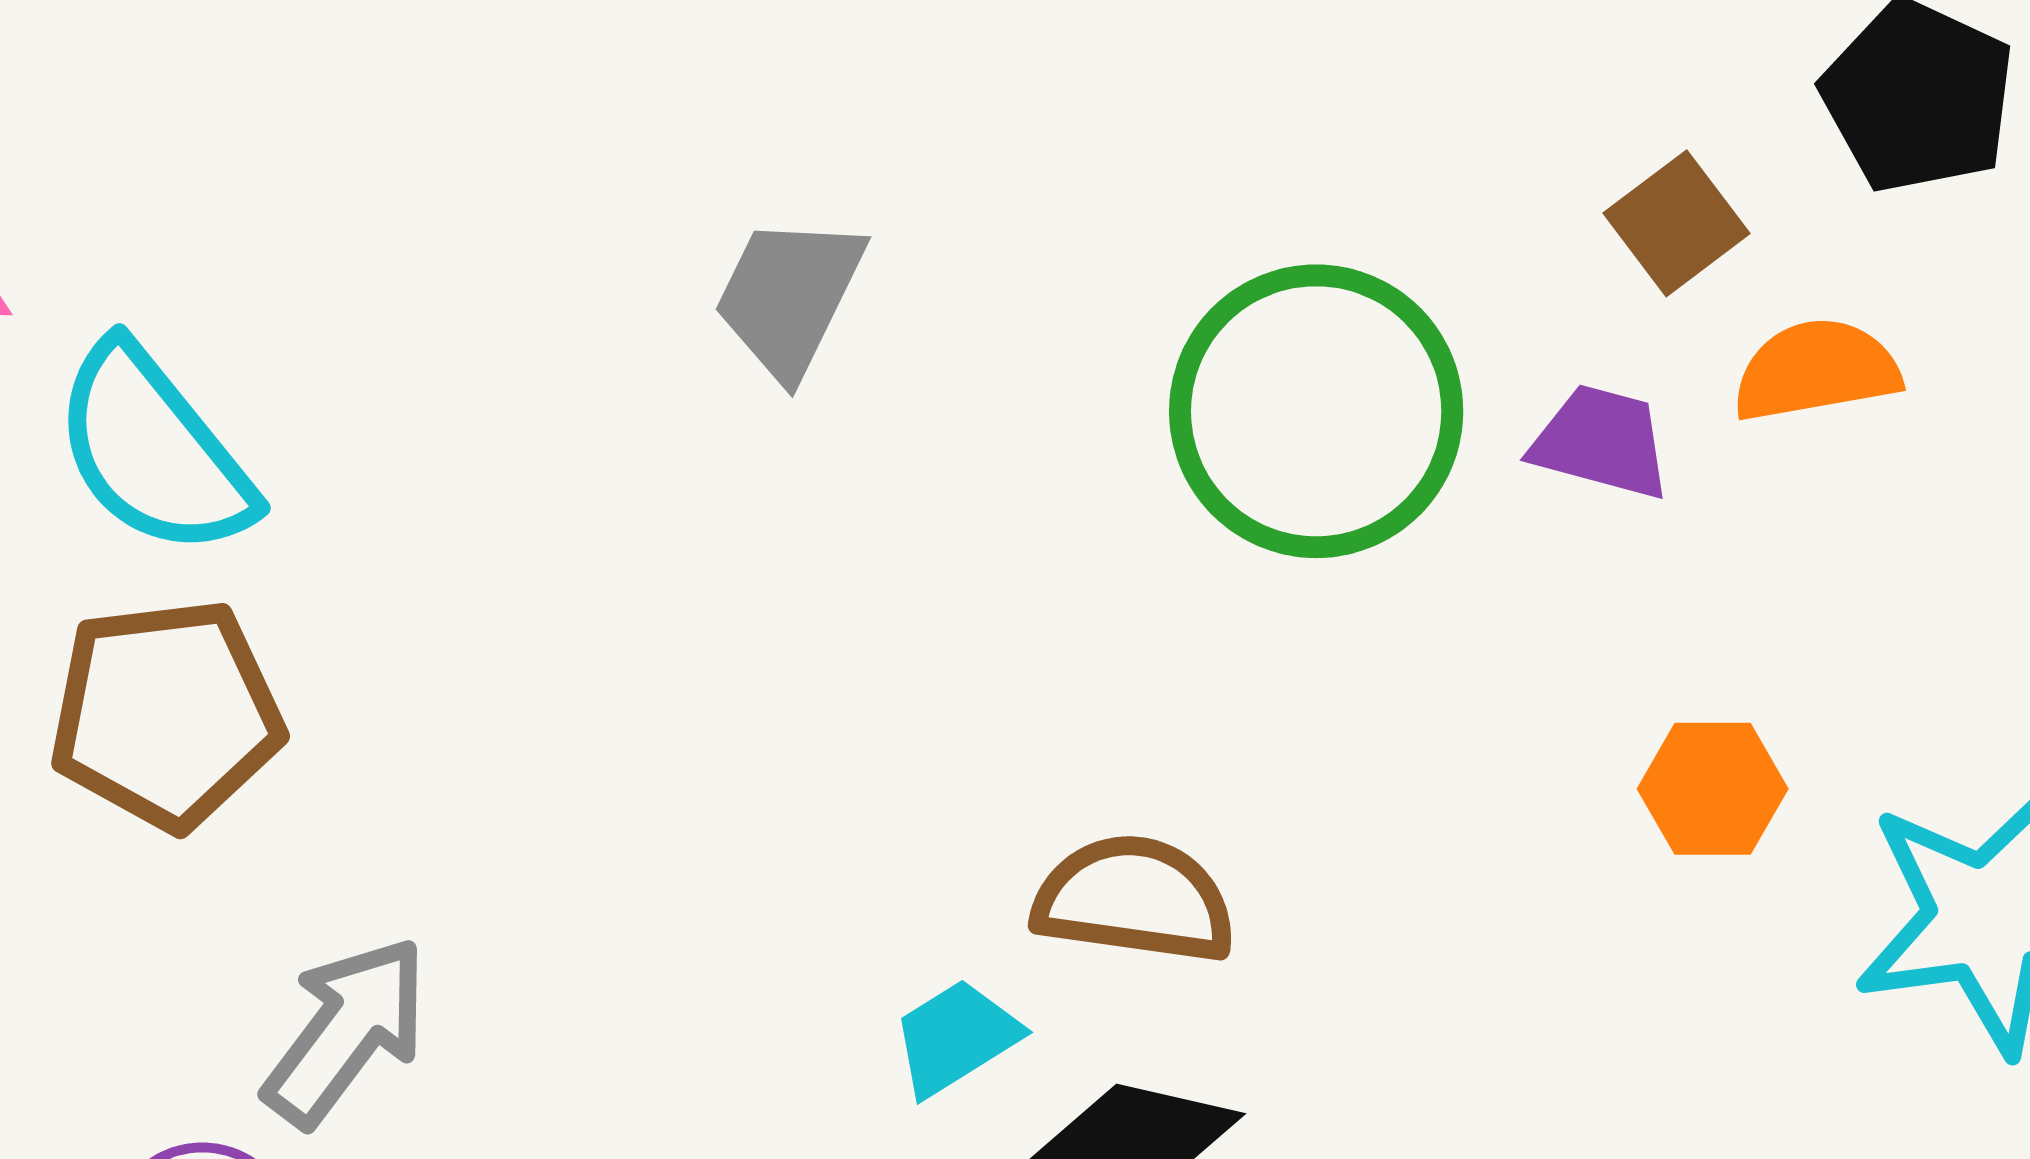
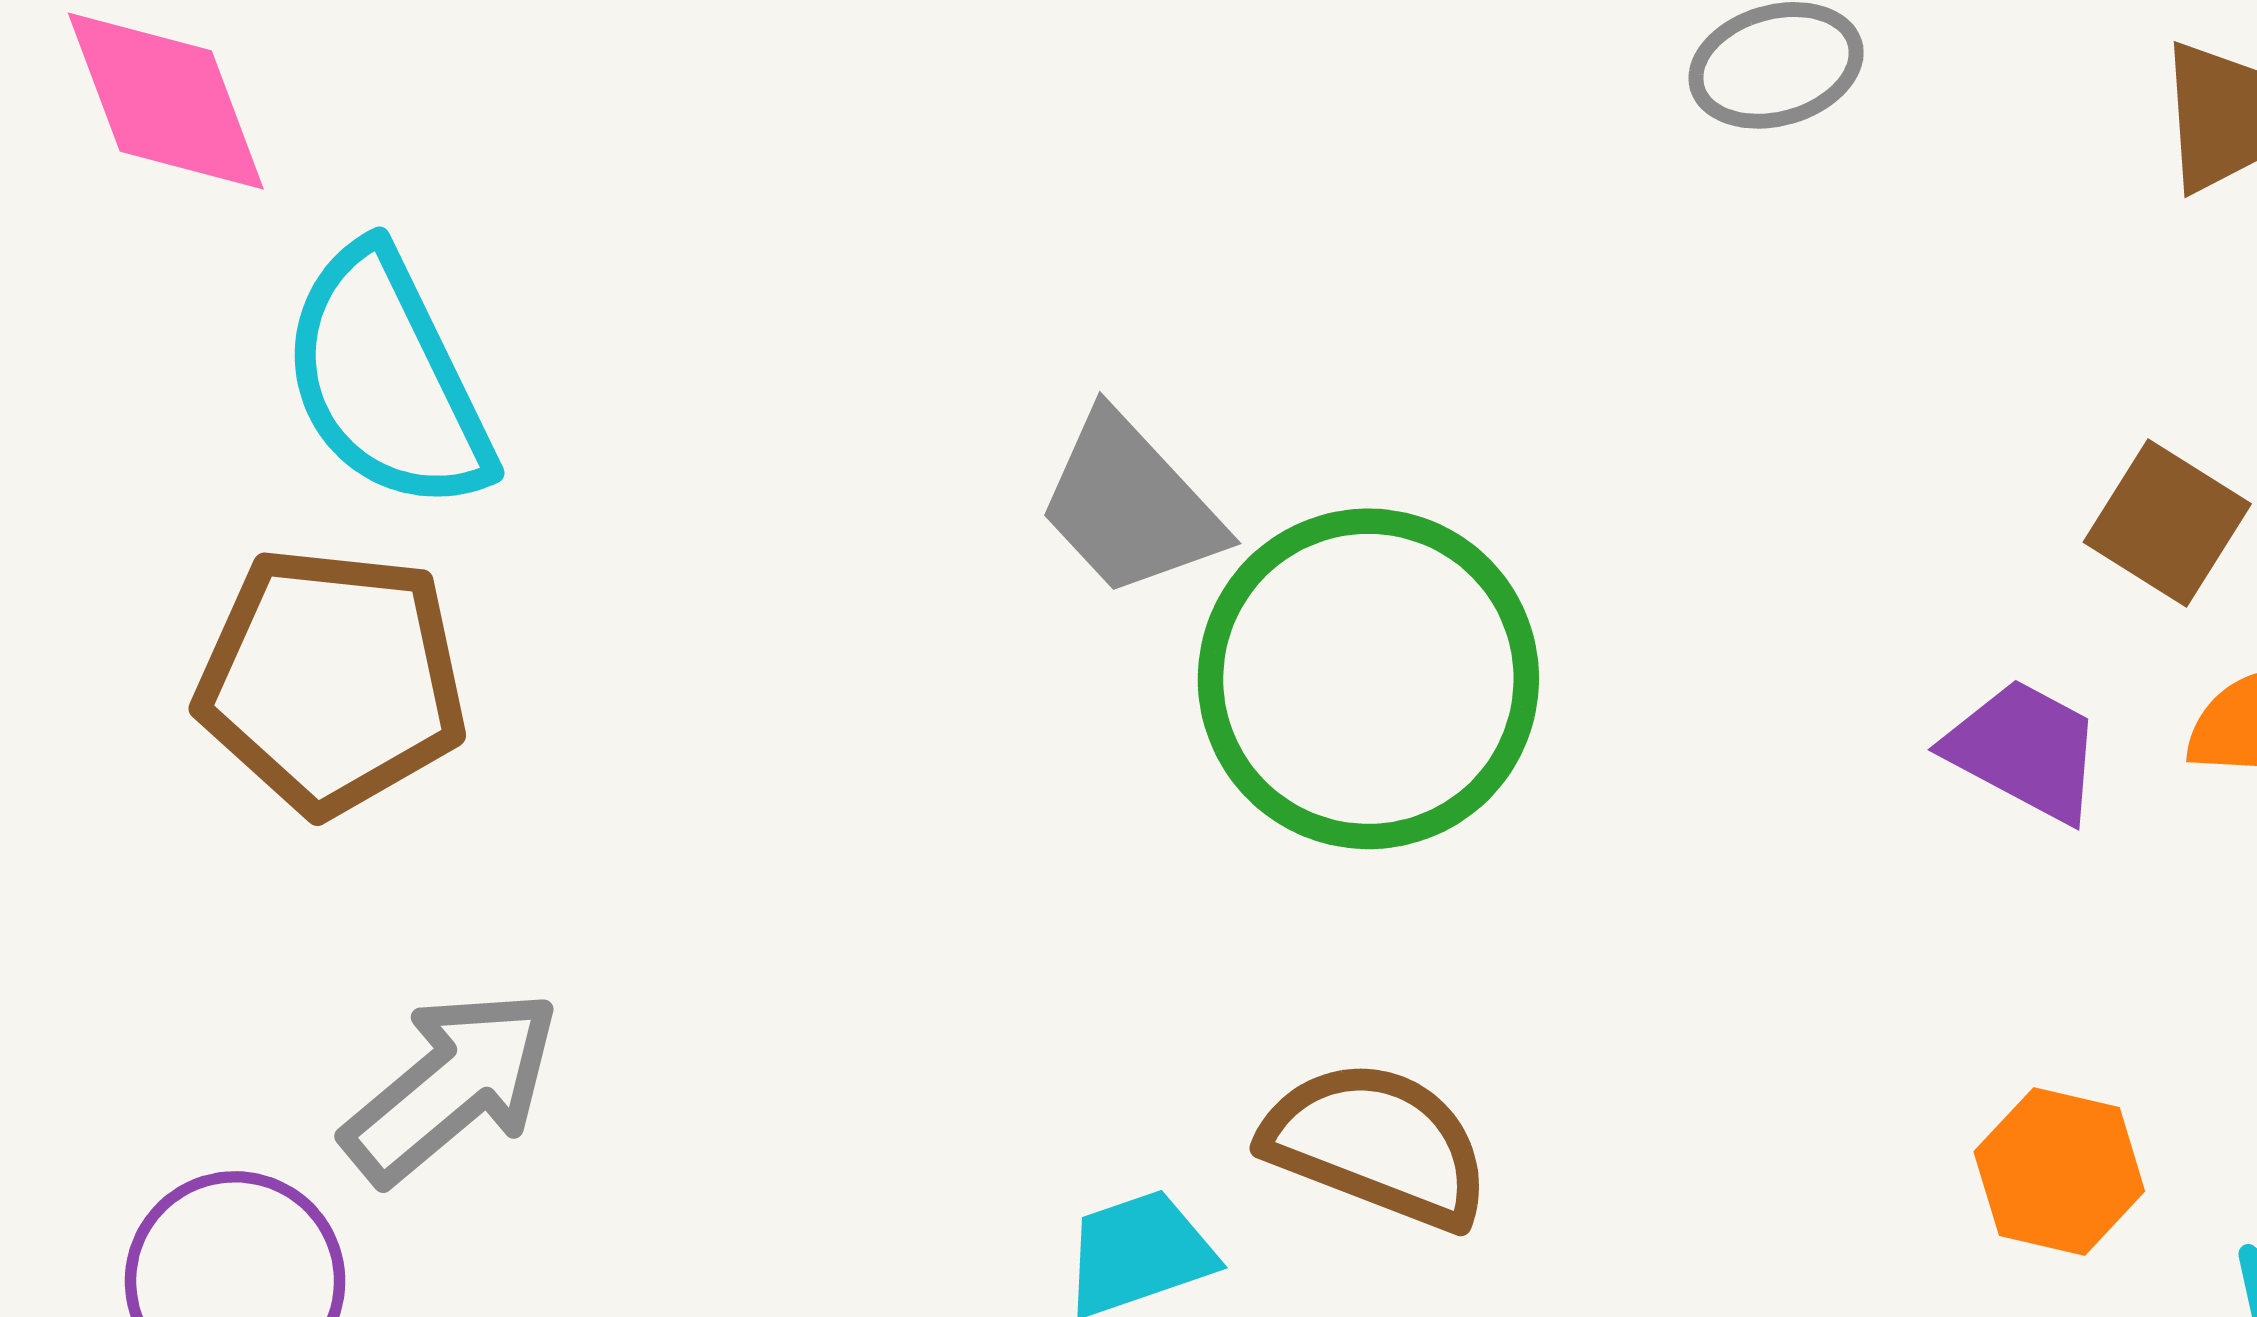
brown square: (1677, 223) -> (2167, 523), turned -34
gray trapezoid: (789, 297) -> (1130, 505), moved, turned -82
green circle: (1316, 411) -> (1368, 679), moved

